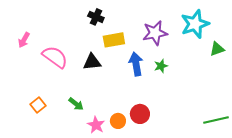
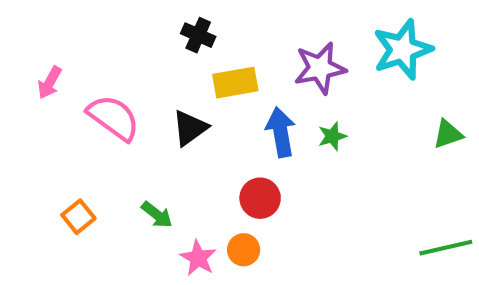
green triangle: (217, 49) -> (448, 134), moved
black triangle: (92, 62) -> (190, 128), turned -30
red circle: (140, 114) -> (260, 198), moved

